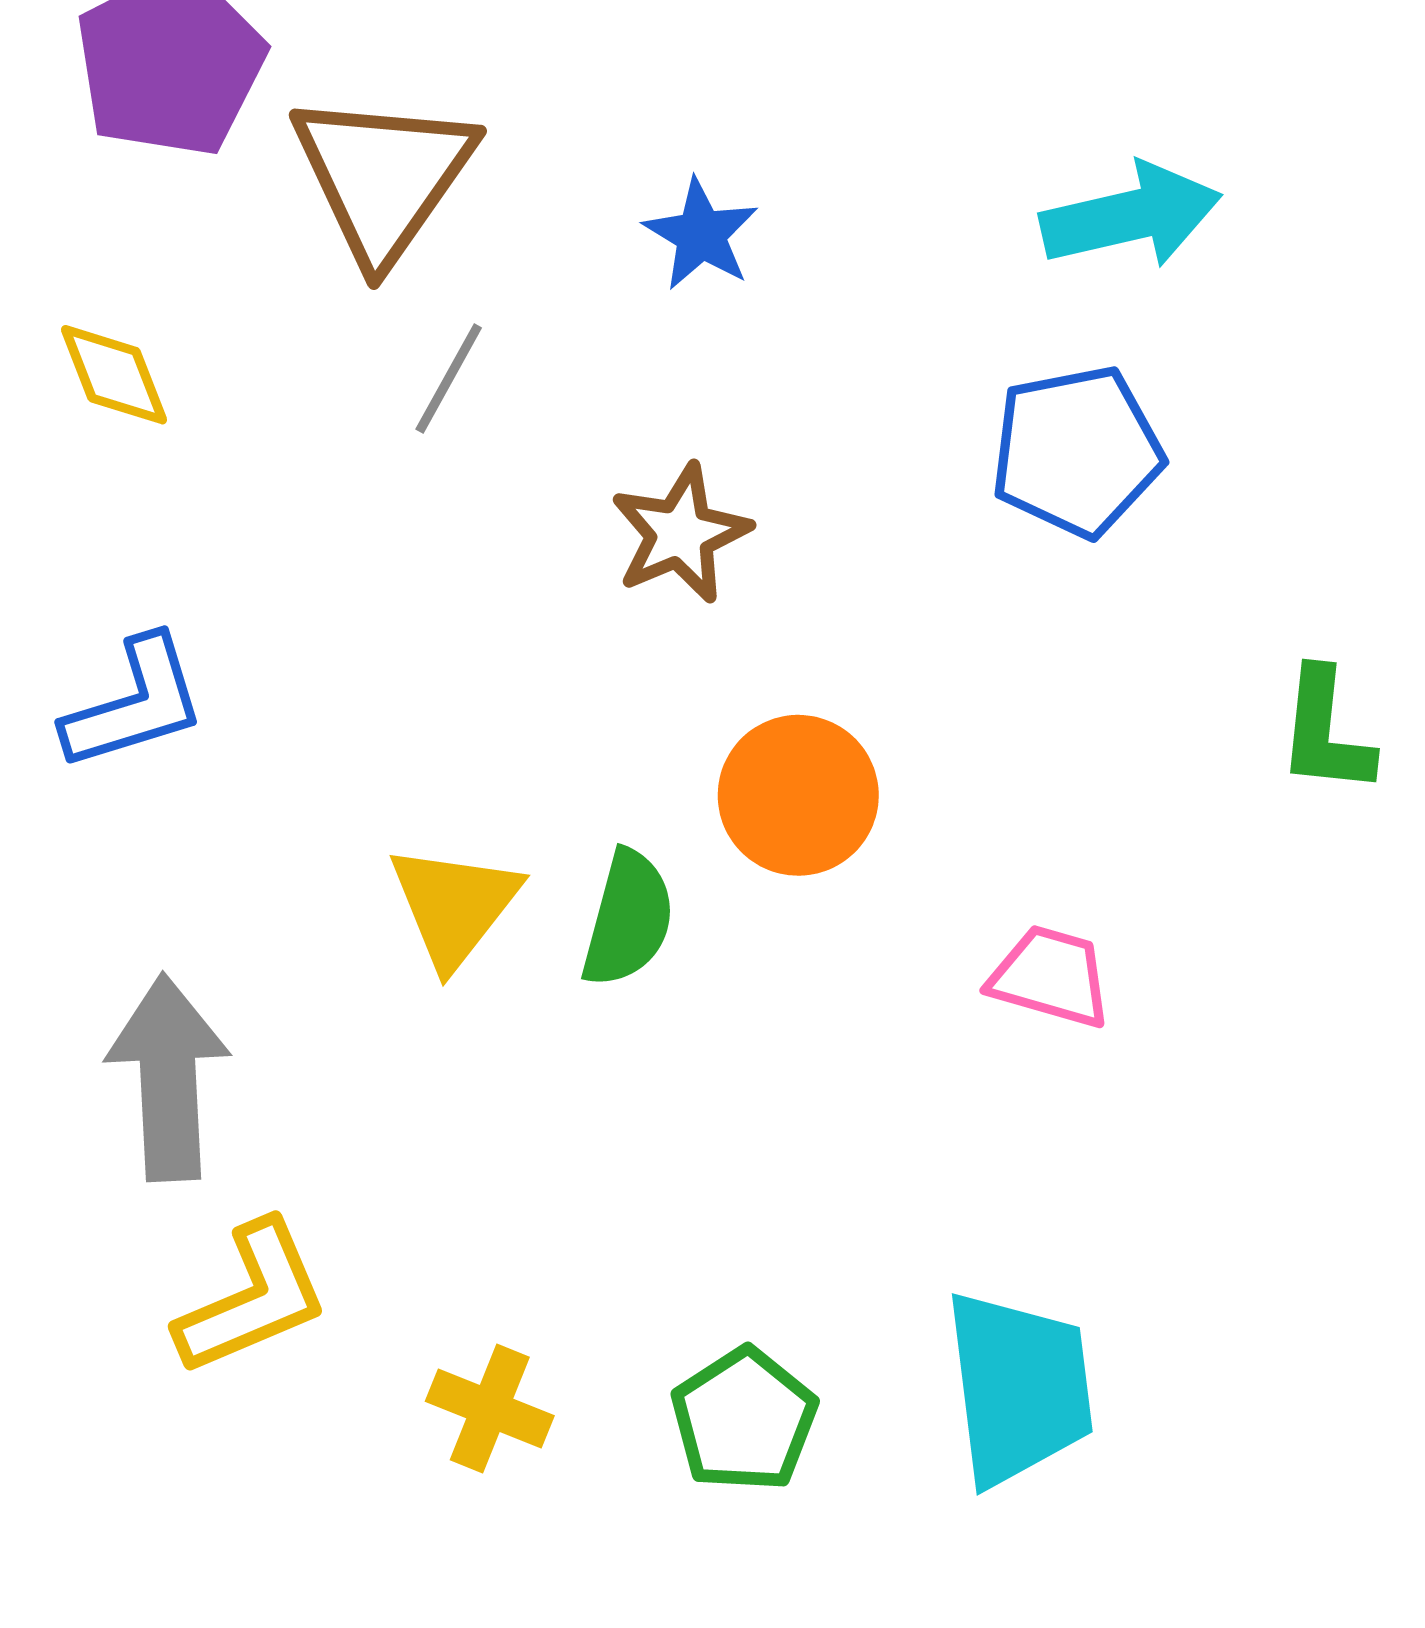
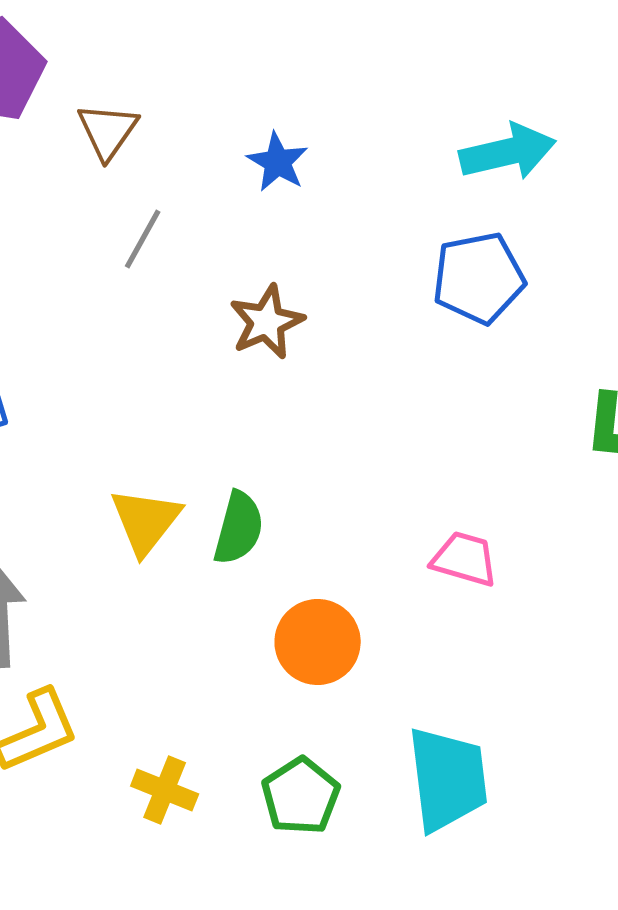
brown triangle: (383, 177) -> (108, 131), size x0.6
orange circle: (798, 795) -> (318, 642), moved

